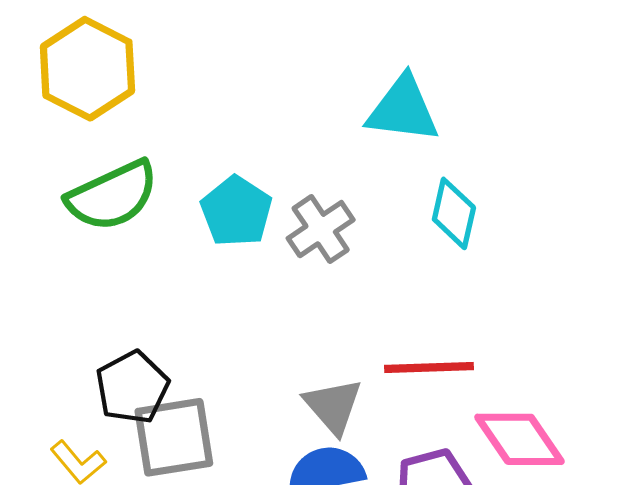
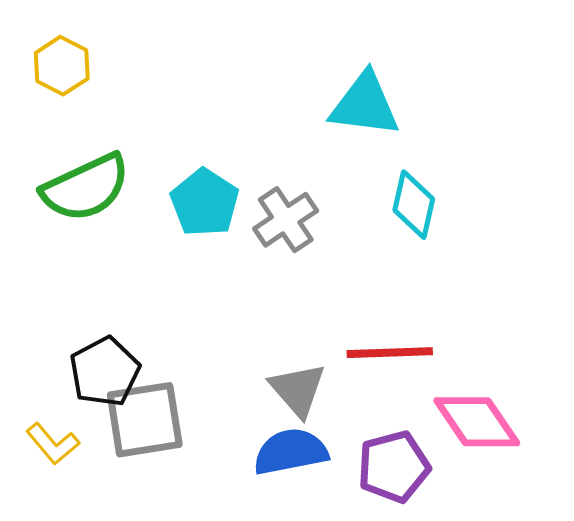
yellow hexagon: (87, 69) -> (62, 66), size x0.6

